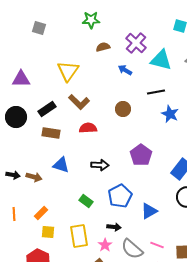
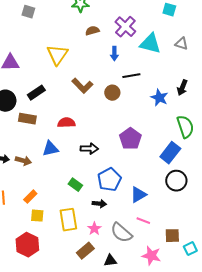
blue arrow: (125, 70) -> (114, 54), turned -120
black line: (156, 92) -> (131, 76), moved
brown L-shape: (79, 102) -> (82, 86), moved
red semicircle: (88, 128) -> (66, 123), moved
brown rectangle: (51, 133) -> (27, 119), moved
blue triangle: (61, 165) -> (50, 149), turned -30
black arrow: (114, 227) -> (99, 204), moved
pink line: (157, 245) -> (143, 221), moved

